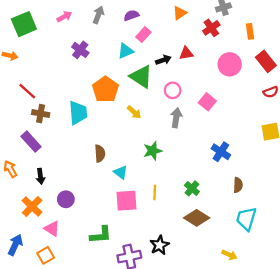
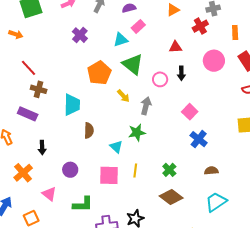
black arrow: (163, 60) -> (181, 73), moved, turned 104
pink square: (207, 102) -> (190, 112), moved
cyan trapezoid: (78, 113) -> (72, 105), moved
gray arrow: (176, 118) -> (146, 106), moved
purple rectangle: (31, 142) -> (28, 114), turned -30
cyan triangle: (121, 172) -> (116, 147), moved
black arrow: (40, 176) -> (42, 148), moved
brown semicircle: (238, 185) -> (211, 171), turned -104
purple circle: (66, 199) -> (70, 170), moved
cyan trapezoid: (246, 219) -> (216, 202), turned 35
pink triangle: (52, 229) -> (49, 194), moved

